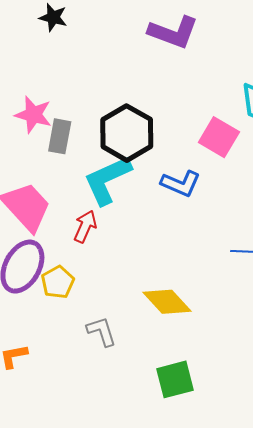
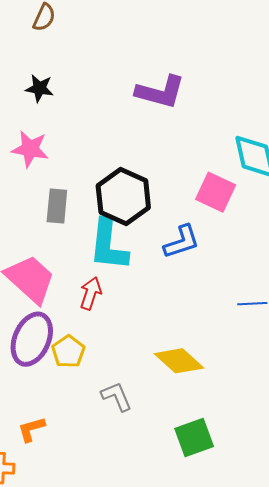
pink star: (33, 115) -> (30, 149), moved
cyan L-shape: (107, 180) -> (108, 245), turned -54
blue L-shape: (181, 183) -> (182, 242), turned -36

